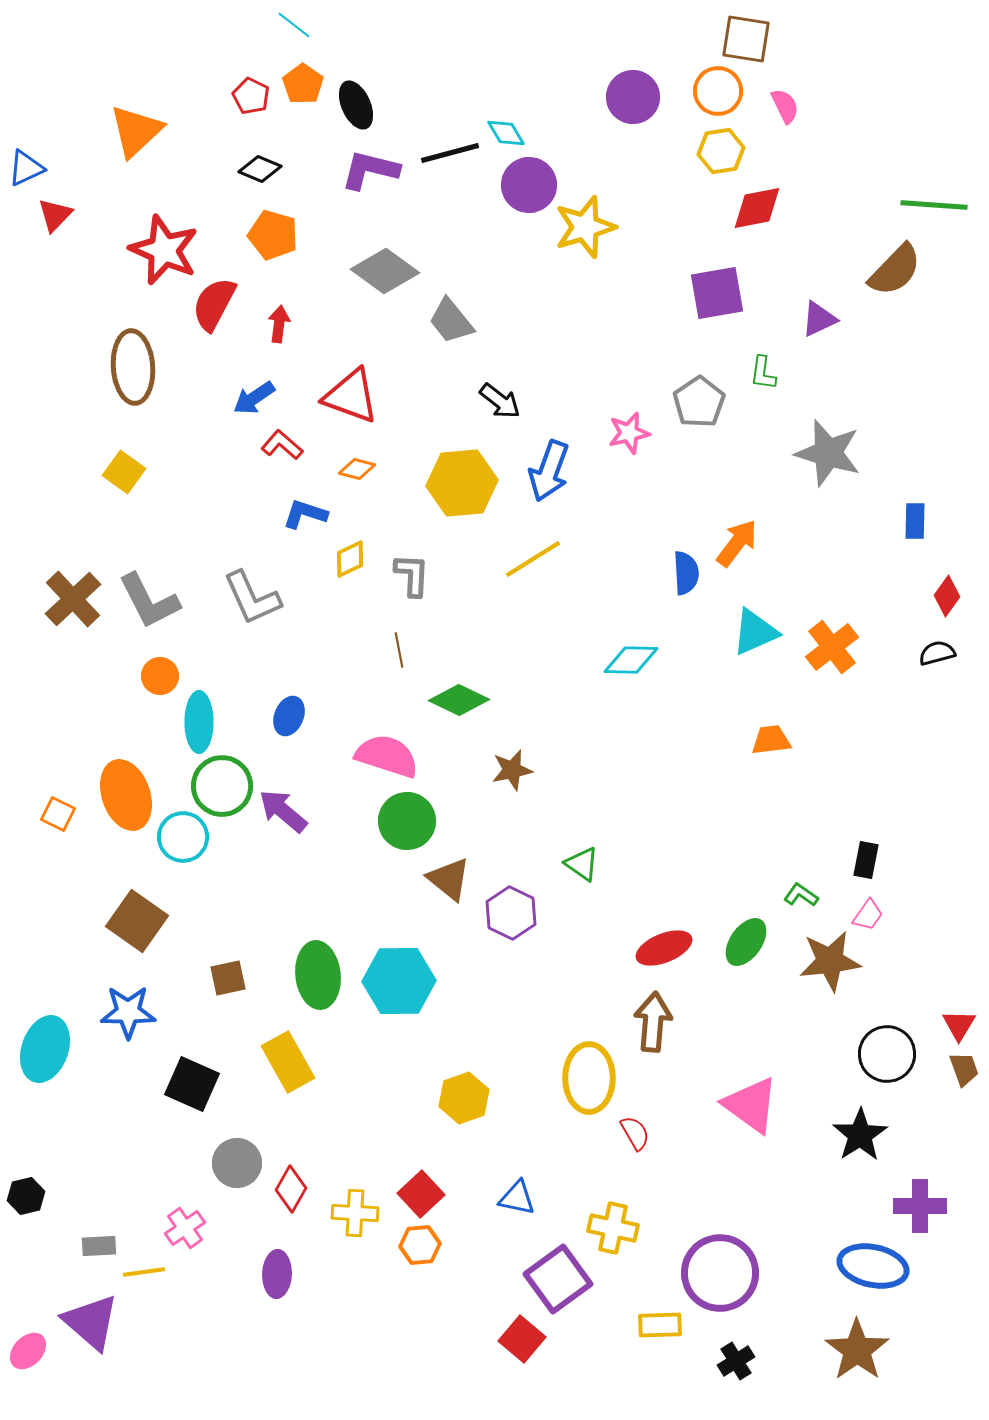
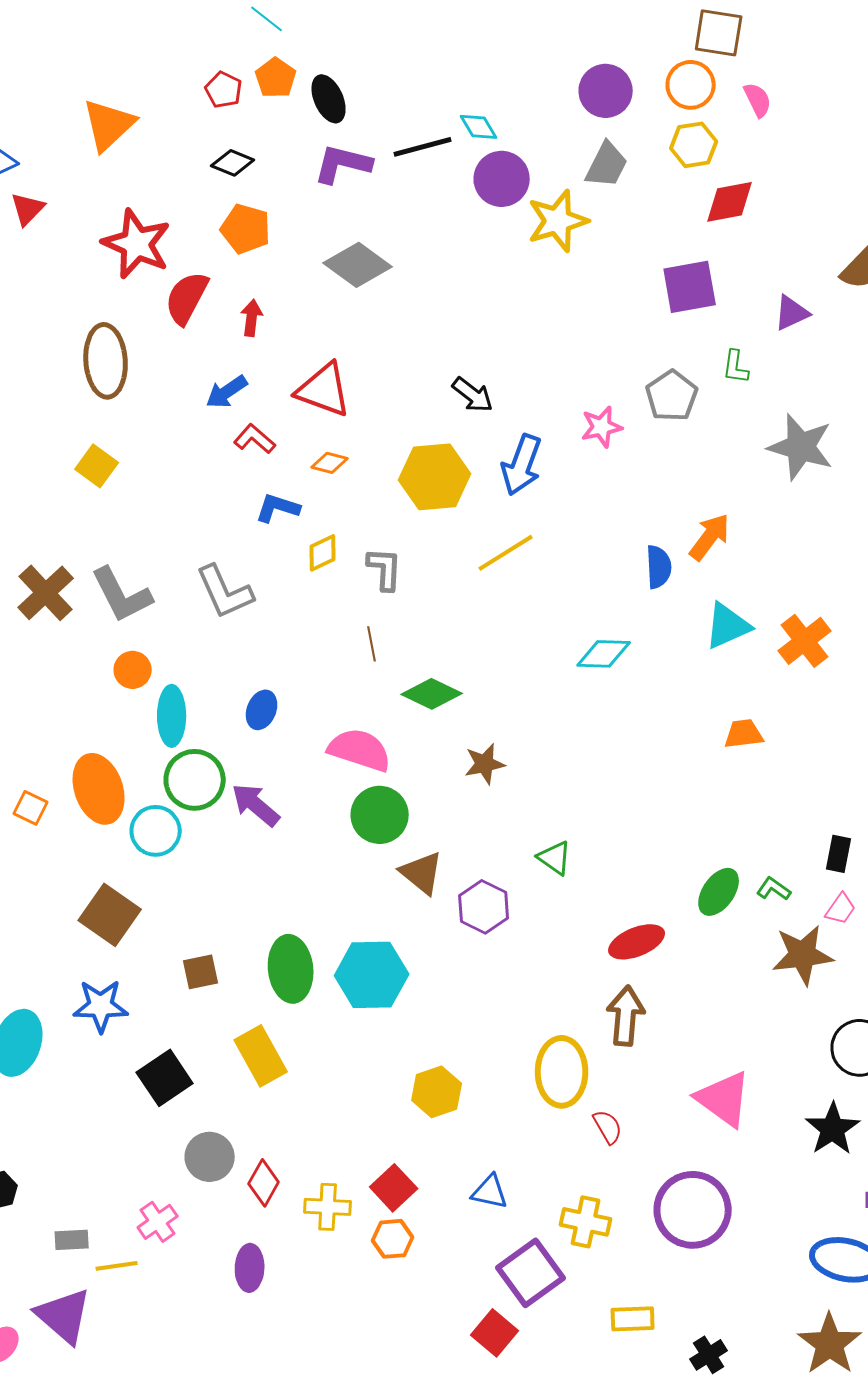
gray trapezoid: (451, 321) -> (607, 165), moved, turned -114
green ellipse: (746, 942) -> (719, 892), moved
black square: (192, 1084) -> (165, 1078), turned 32
purple circle: (720, 1273) -> (693, 1210), moved

